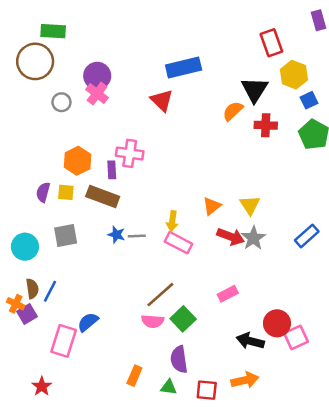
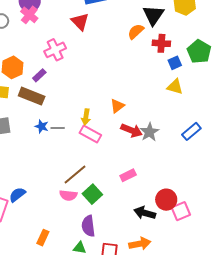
blue square: (309, 100) -> (175, 63), moved
pink cross: (130, 153) -> (55, 50), moved, turned -35
purple rectangle: (112, 170) -> (39, 75), turned 48
yellow triangle: (250, 205) -> (175, 87), moved, turned -42
orange rectangle: (134, 376) -> (43, 238), moved

